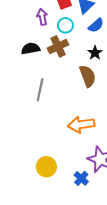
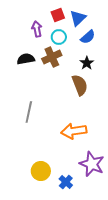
gray line: (40, 90) -> (29, 112), moved
blue cross: (81, 178) -> (66, 182), moved

